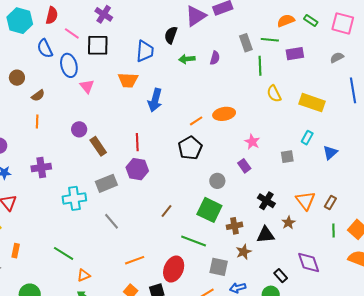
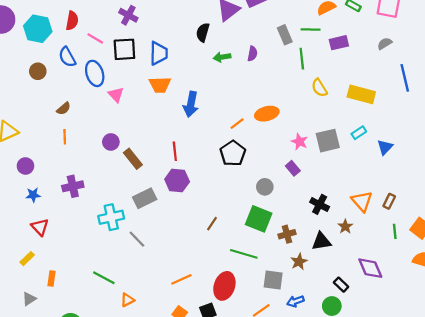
blue trapezoid: (145, 51) -> (159, 53), moved
brown circle: (17, 78) -> (38, 71), moved
cyan rectangle: (307, 138) -> (359, 133), turned 32
gray square: (287, 157) -> (328, 141), moved, size x1.6
gray line: (111, 221) -> (137, 239), moved

